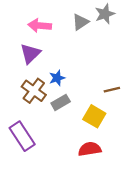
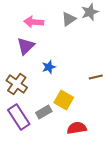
brown cross: (34, 91) -> (17, 84), moved
gray rectangle: (61, 102) -> (44, 112), moved
yellow square: (94, 116) -> (64, 100), moved

